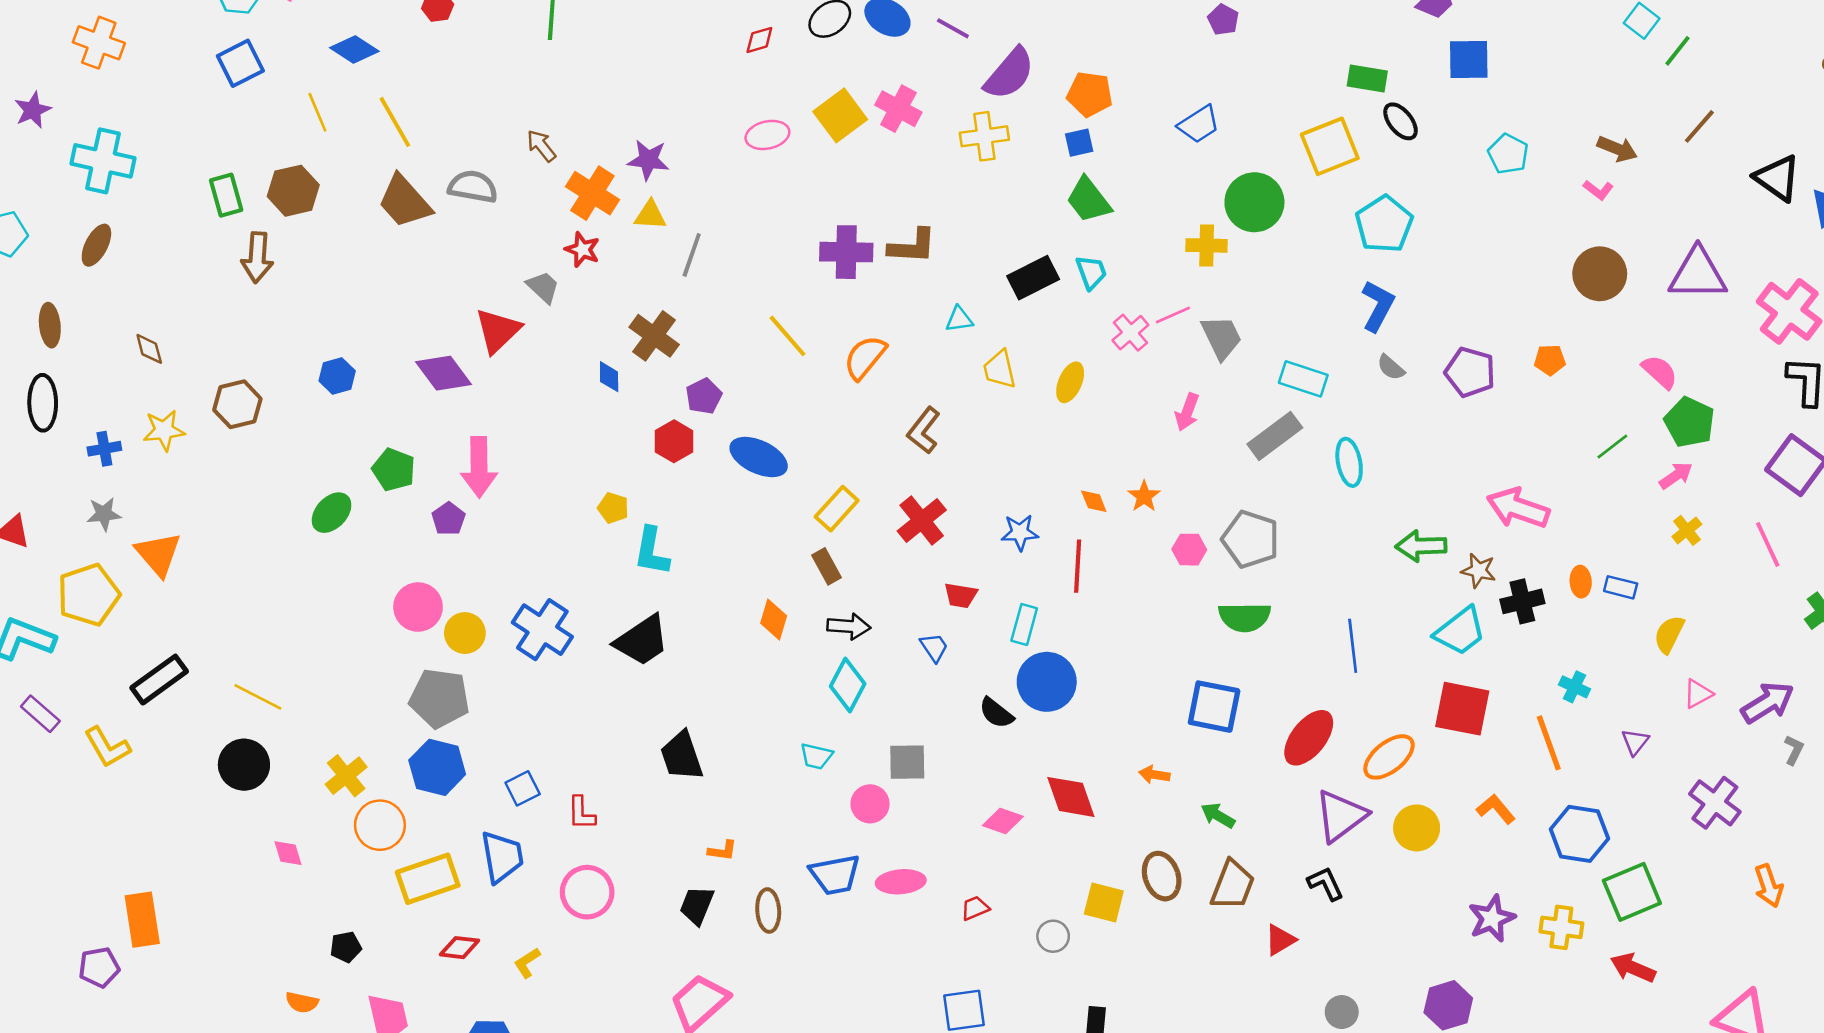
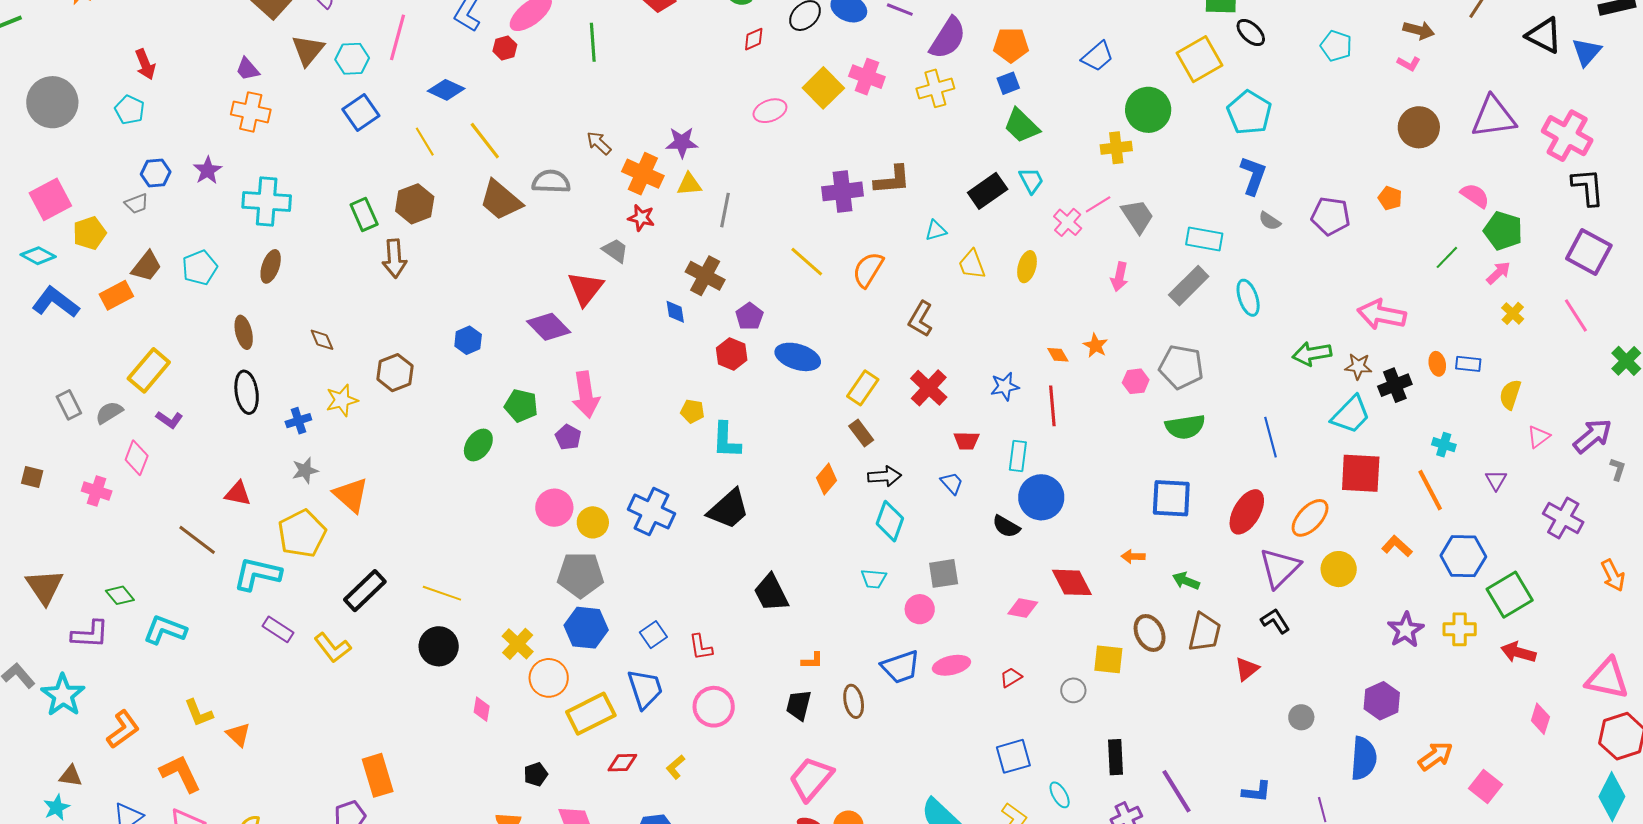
orange pentagon: (1550, 360) -> (1390, 198), turned 30
orange diamond: (774, 619) -> (827, 479), turned 32
pink diamond: (288, 853) -> (482, 709), turned 35

